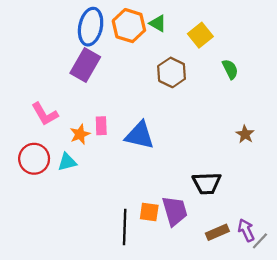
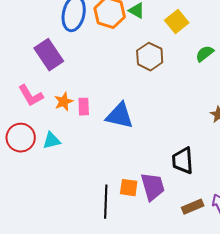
purple rectangle: (85, 65) -> (49, 55), moved, turned -64
green semicircle: (230, 69) -> (205, 54), turned -102
orange star: (80, 134) -> (64, 102), moved
black trapezoid: (207, 183) -> (183, 161), turned 88

